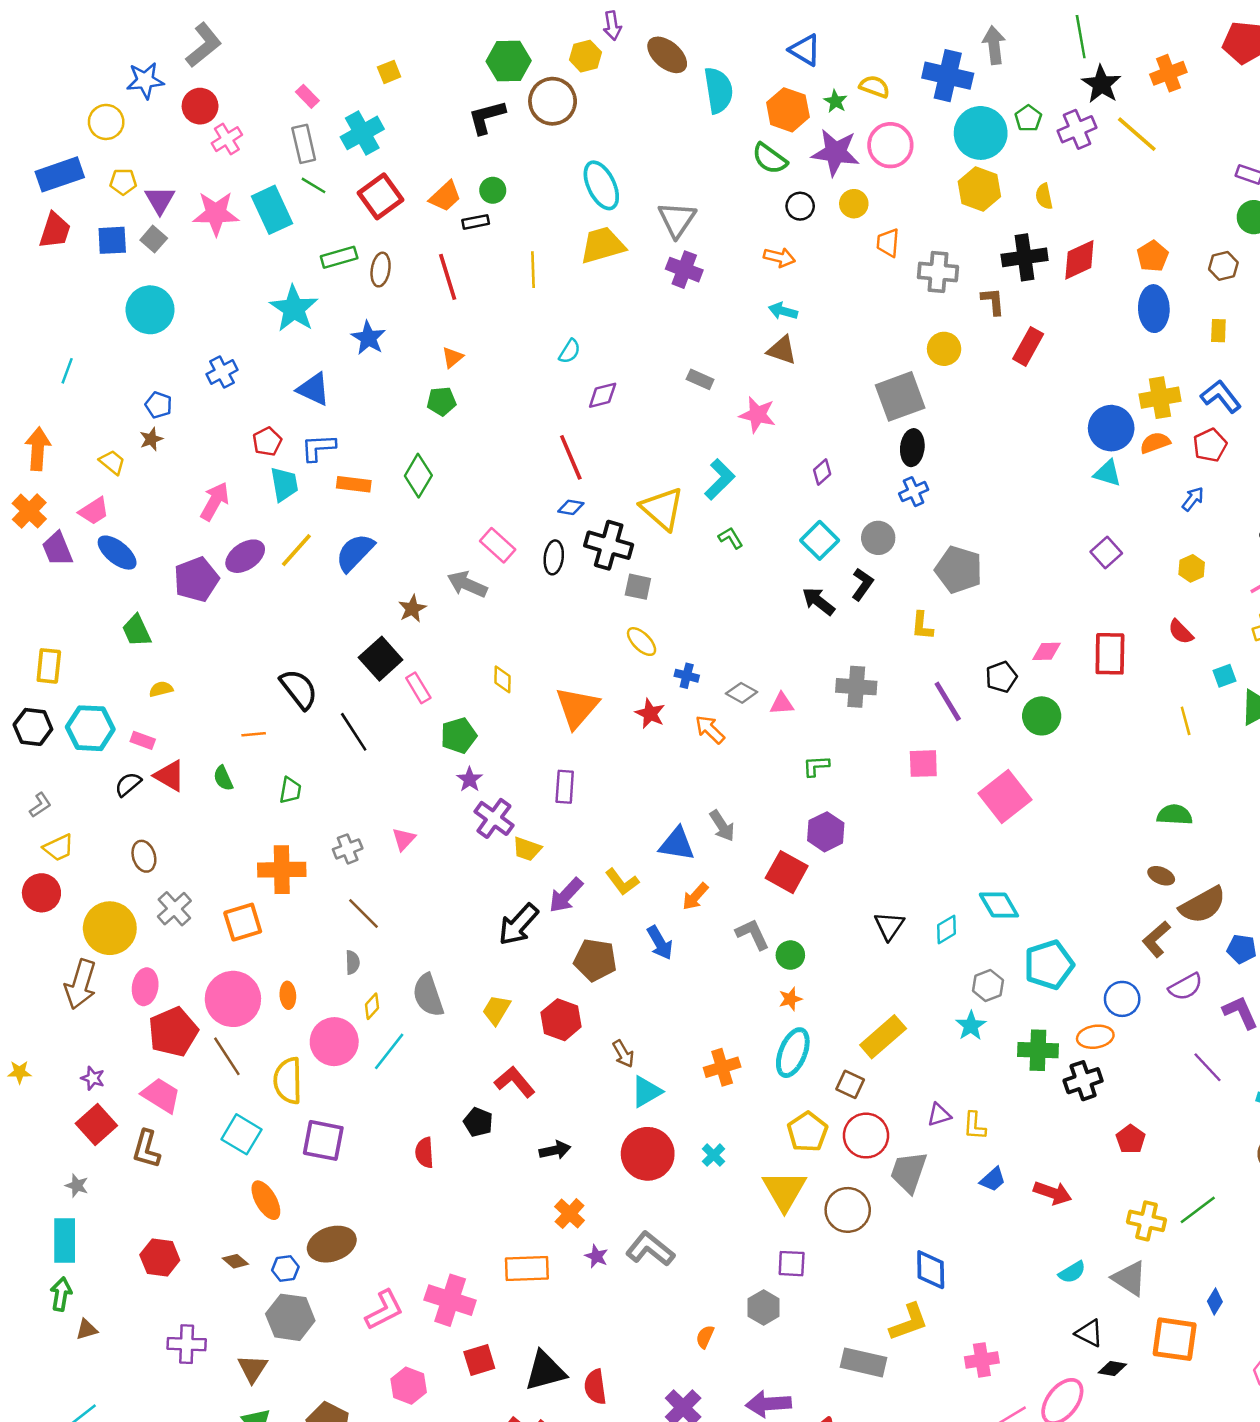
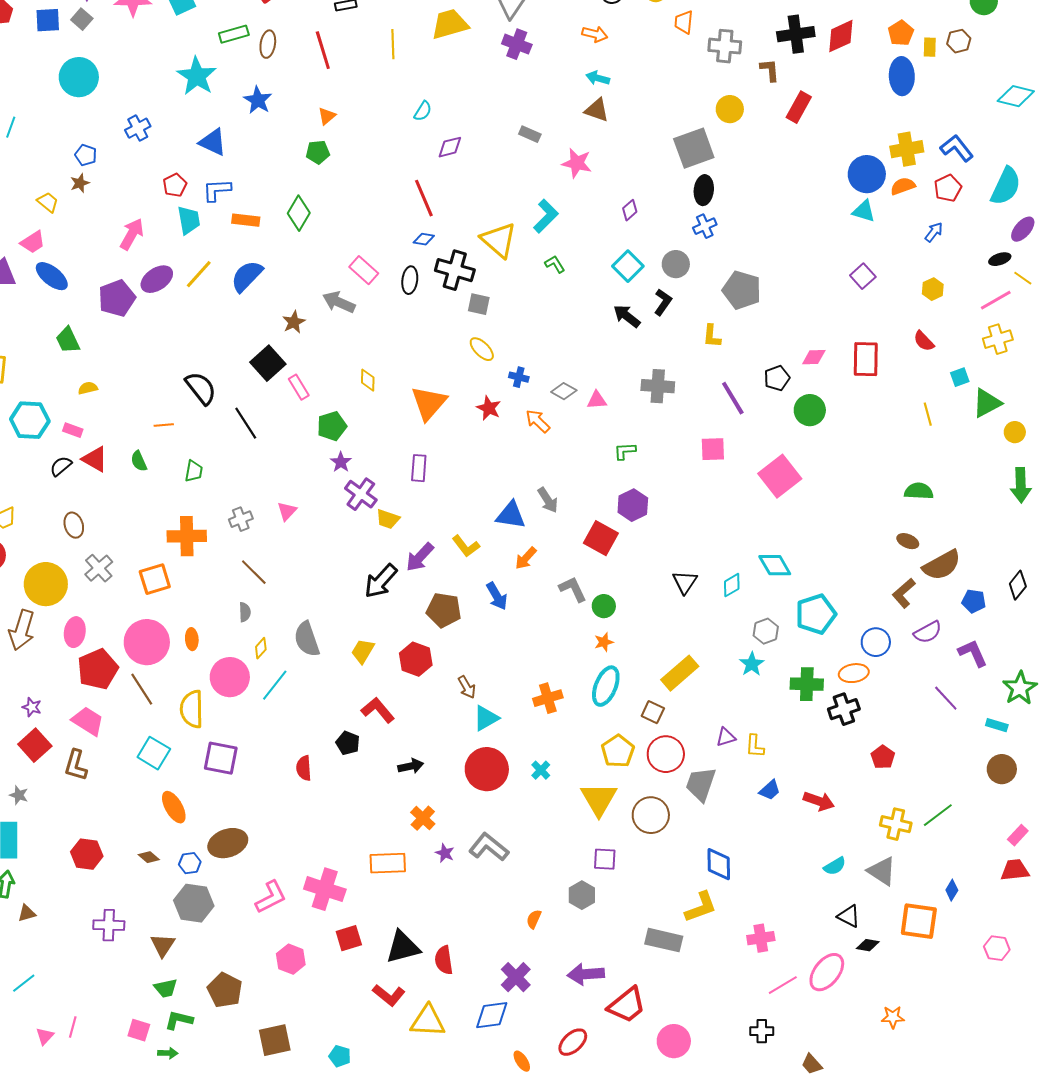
yellow rectangle: (1218, 331) -> (930, 47), moved

